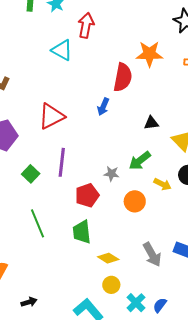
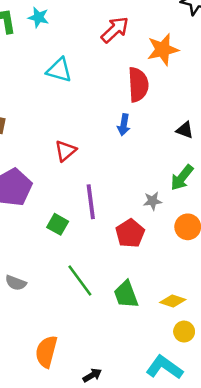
red arrow: (86, 25) -> (115, 30), moved, turned 50
red triangle: (51, 116) -> (65, 151), size x0.7
black triangle: (151, 123) -> (185, 130), turned 42
green trapezoid: (82, 232) -> (126, 294), moved

